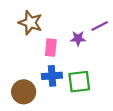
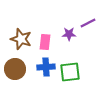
brown star: (30, 23) -> (21, 39), moved
brown circle: (24, 92) -> (15, 69), moved

